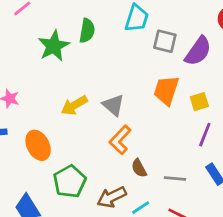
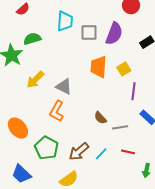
green semicircle: (87, 31) -> (32, 39), turned -102
yellow arrow: (74, 105) -> (35, 80), moved
orange L-shape: (120, 140) -> (57, 111), moved
brown semicircle: (139, 168) -> (100, 118), moved

